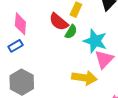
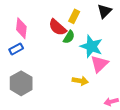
yellow arrow: (84, 78) -> (80, 81), size x0.7

